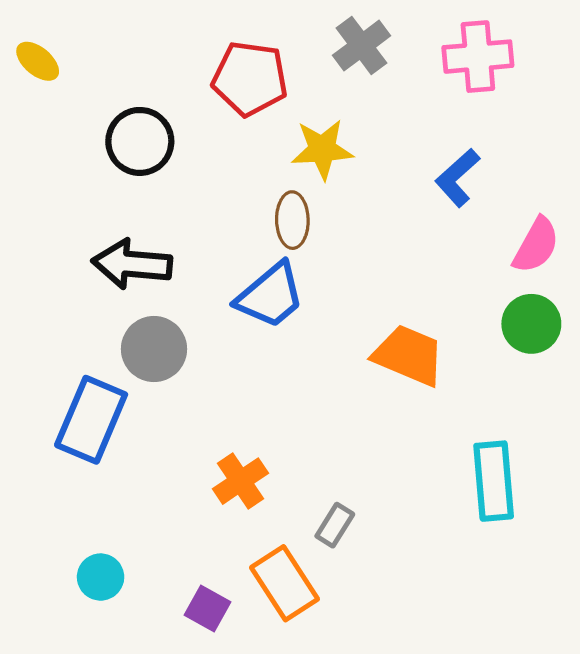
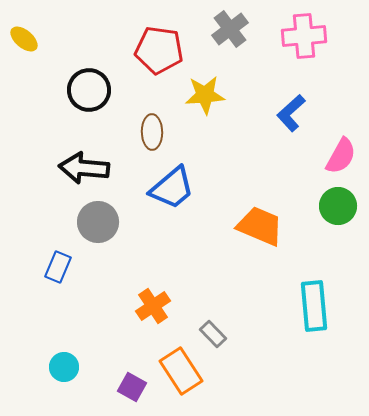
brown ellipse: (292, 220) -> (152, 132), moved
blue rectangle: (91, 420) -> (58, 267), size x0.6
gray rectangle: (335, 525) -> (213, 334), turned -76

